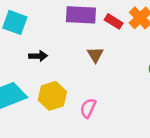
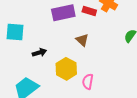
yellow hexagon: (52, 96) -> (66, 69), moved

